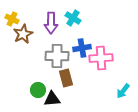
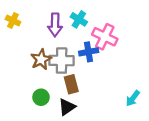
brown star: (23, 34) -> (41, 59), moved
pink cross: (101, 58) -> (105, 37), moved, turned 30
black triangle: (52, 99) -> (67, 107), moved, turned -30

